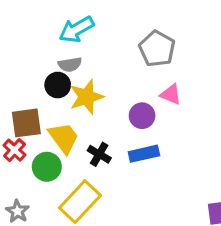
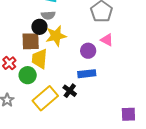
brown square: (26, 123) -> (31, 41), moved
yellow trapezoid: (64, 138) -> (40, 59), turned -145
black cross: (99, 154) -> (70, 91), moved

